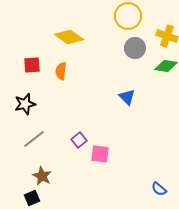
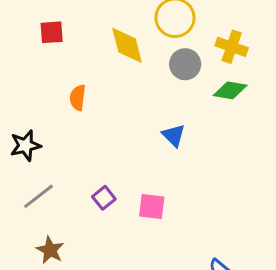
yellow diamond: (69, 37) -> (127, 45), moved, turned 40
red square: (32, 65) -> (52, 32), moved
pink square: (100, 154) -> (152, 207), moved

